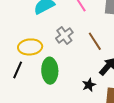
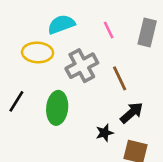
gray cross: (64, 35) -> (82, 66), size x1.4
yellow ellipse: (30, 47) -> (38, 52), moved

